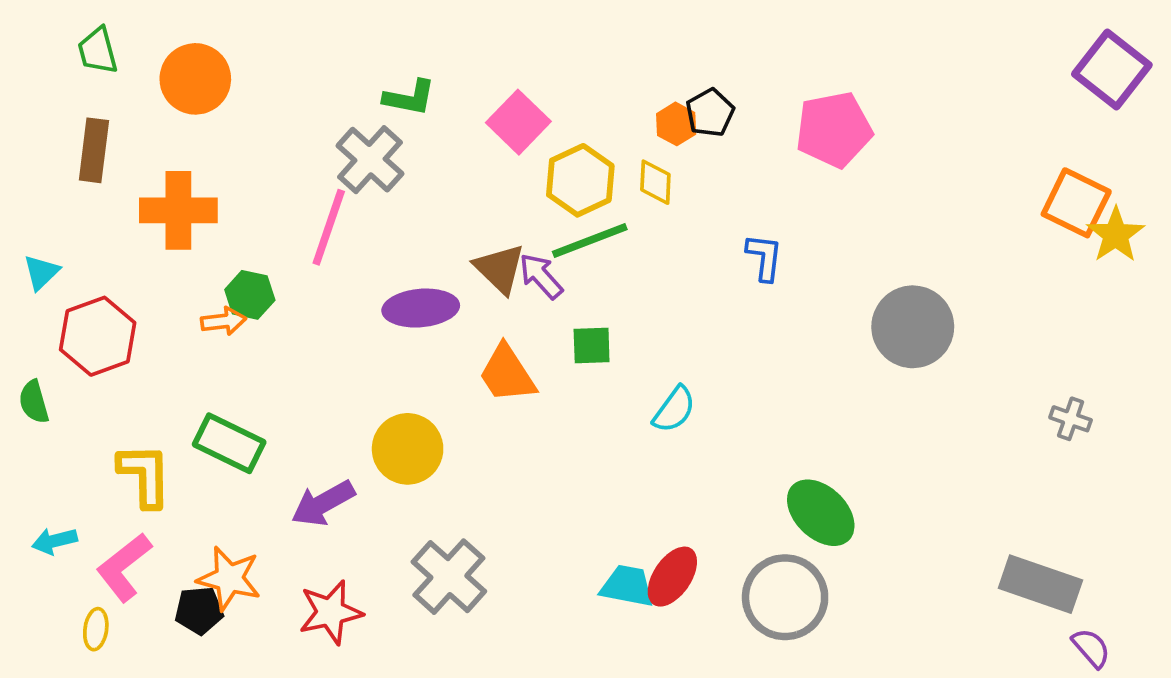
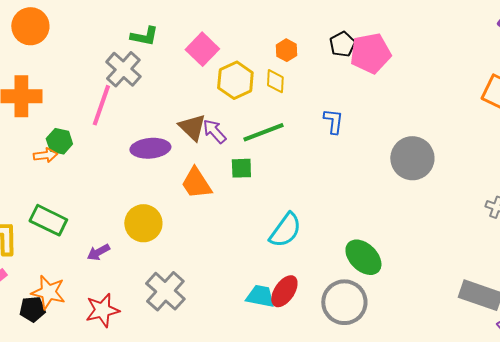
black pentagon: (710, 113) -> (342, 44), moved
green line: (590, 240) -> (263, 132), moved
cyan semicircle: (674, 409) -> (285, 230), moved, size x1.4
purple arrow: (323, 503) -> (98, 252), size x0.7

